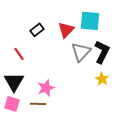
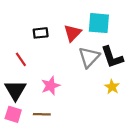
black rectangle: (37, 30) -> (41, 33), turned 32
black L-shape: (102, 52) -> (112, 57), turned 135
pink star: (46, 88) -> (51, 86), moved

